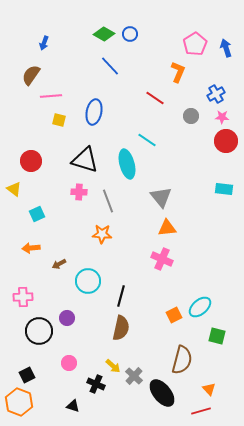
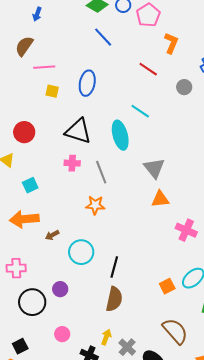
pink pentagon: (195, 44) -> (148, 15), moved
orange arrow: (31, 248) -> (24, 219), size x1.6
pink cross: (162, 259) -> (186, 230), moved
brown semicircle: (182, 360) -> (175, 331), turned -56
yellow arrow: (113, 366) -> (106, 337), turned -112

